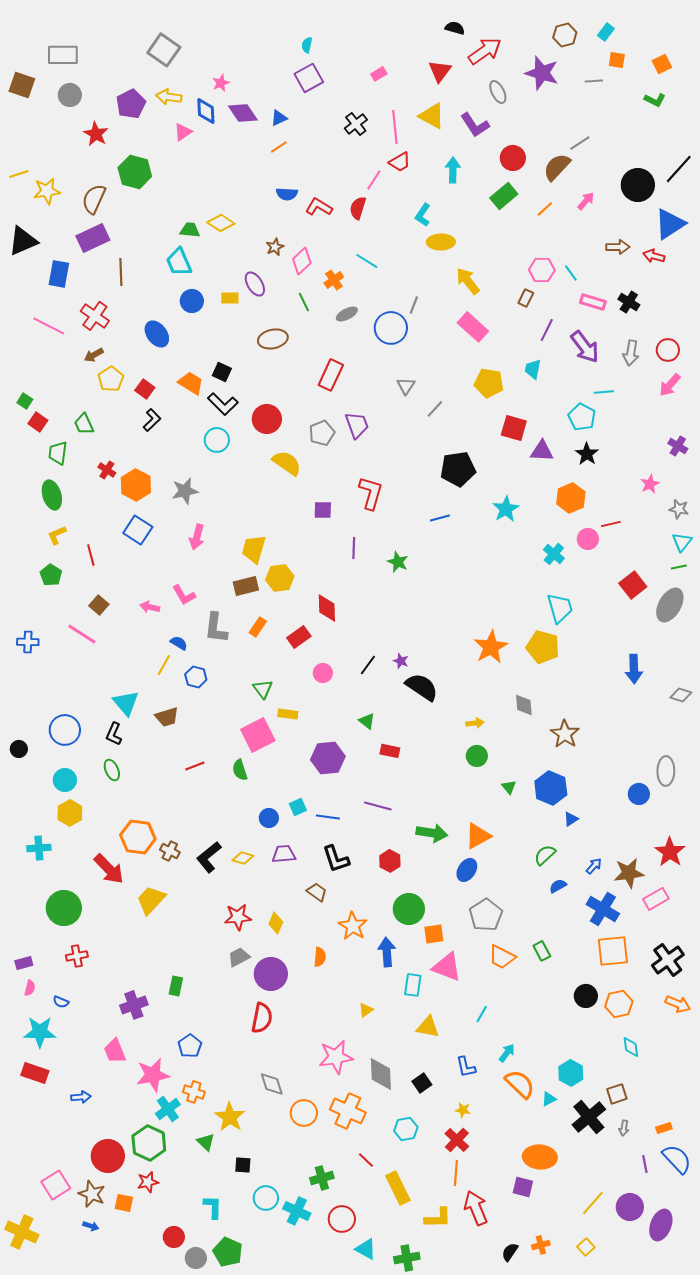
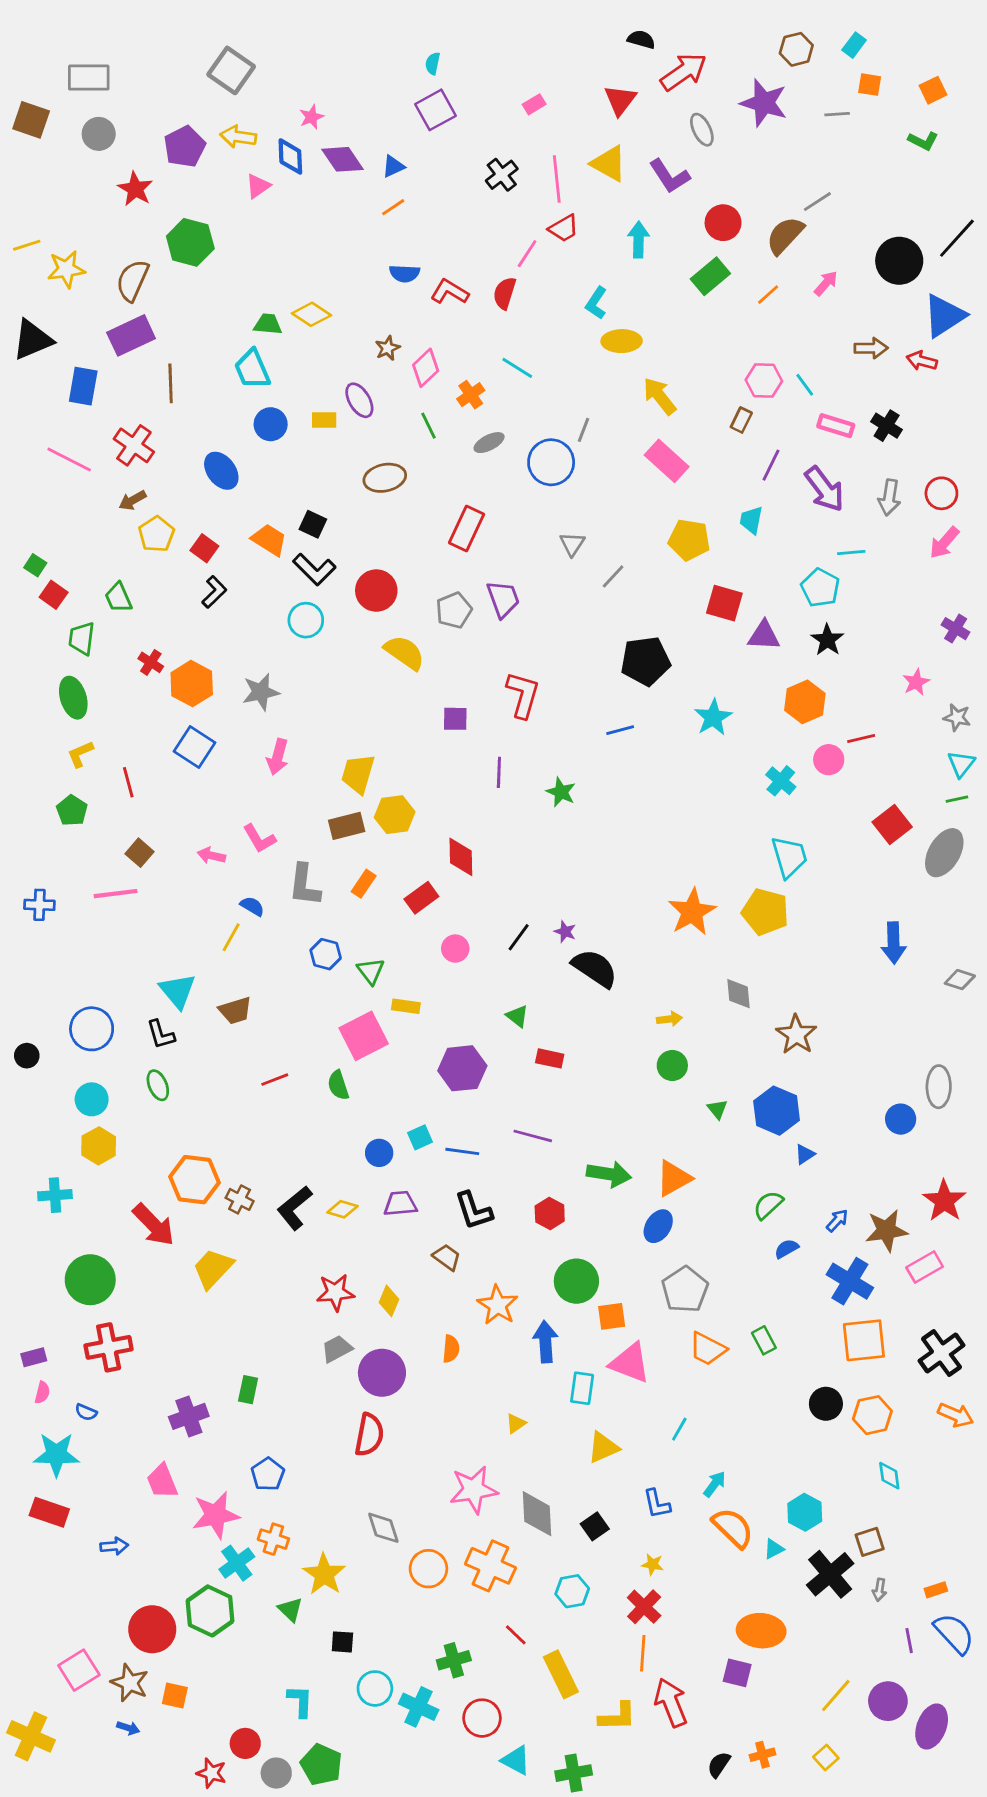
pink line: (82, 634) -> (116, 894), turned -40
blue hexagon: (196, 677) -> (326, 954), moved
black L-shape: (114, 734) -> (161, 1034), turned -40
red cross: (77, 956) -> (109, 1347), size x1.5
yellow triangle: (428, 1027) -> (603, 1447), turned -35
red star: (148, 1182) -> (211, 1773), moved, turned 30

